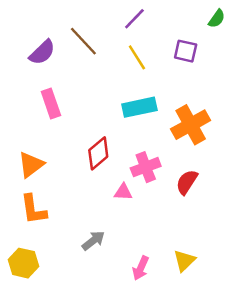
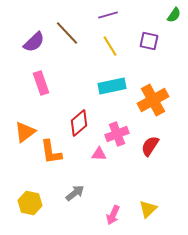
purple line: (134, 19) -> (108, 15), turned 30
orange L-shape: (33, 209) -> (51, 152), moved
yellow hexagon: (23, 263) -> (30, 203), moved

